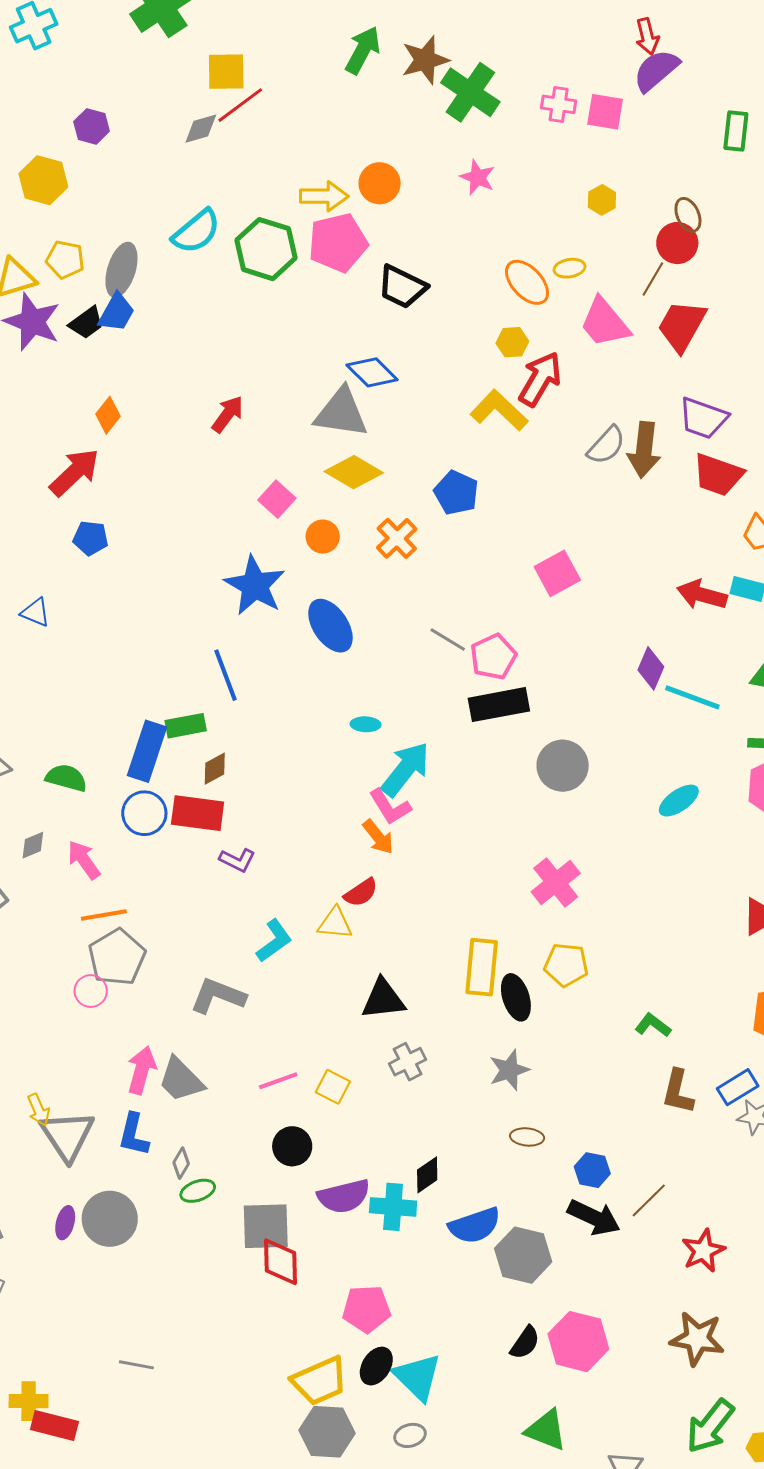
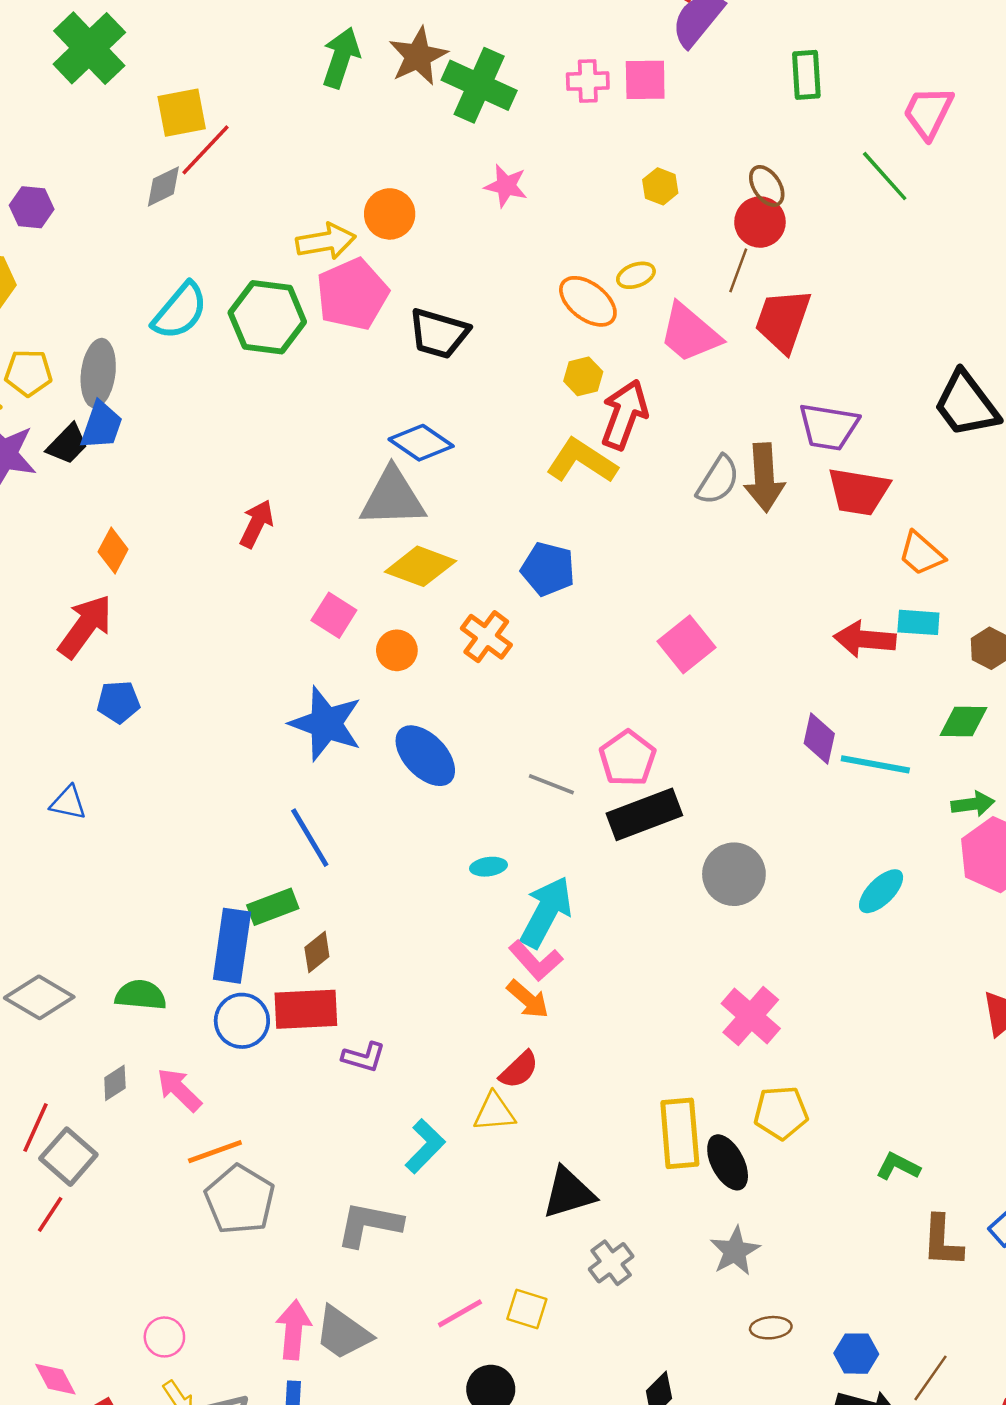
gray line: (448, 640) -> (551, 784), moved
pink circle: (91, 991) -> (164, 1337), moved

